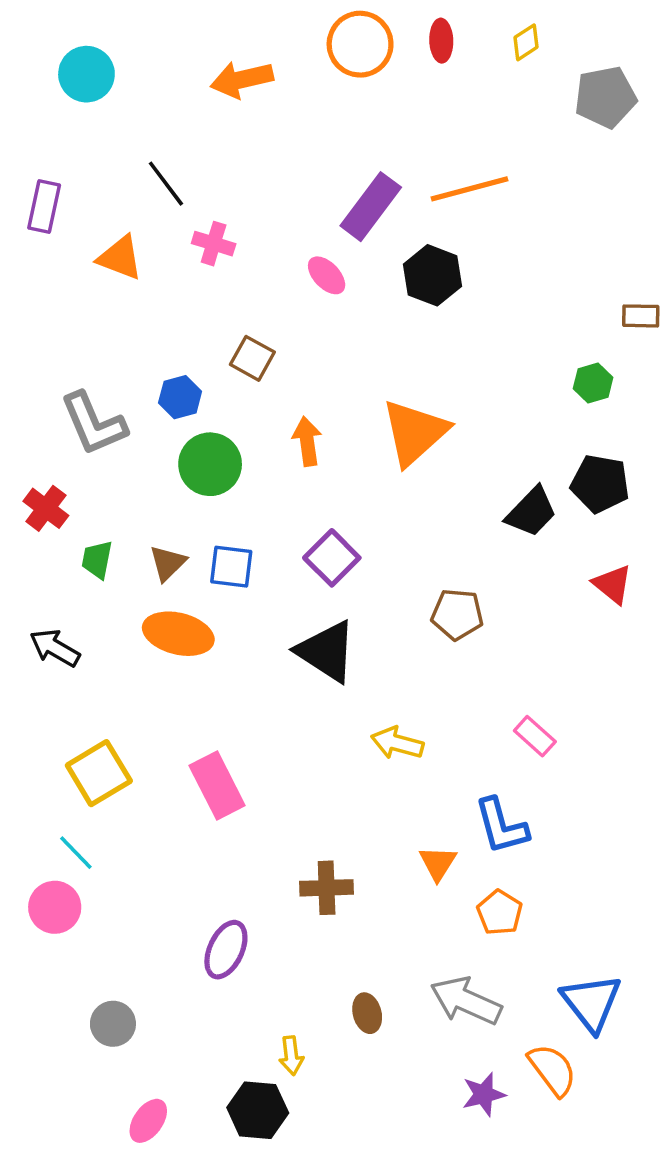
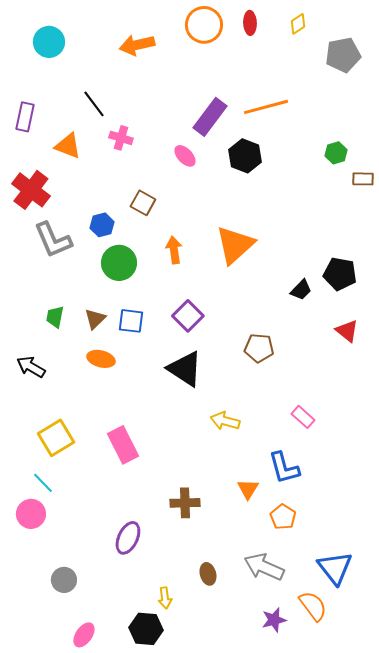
green hexagon: (593, 383) -> (336, 153), moved
red cross: (46, 508) -> (31, 190), moved, size x1.5
black trapezoid: (531, 512) -> (301, 290), size x0.7
orange ellipse: (178, 634) -> (101, 359), size x0.7

